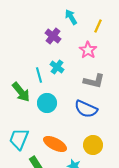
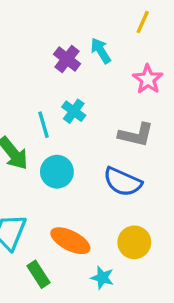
cyan arrow: (71, 17) -> (101, 51), moved
yellow line: (98, 26) -> (143, 22), moved
pink star: (88, 50) -> (148, 79), moved

